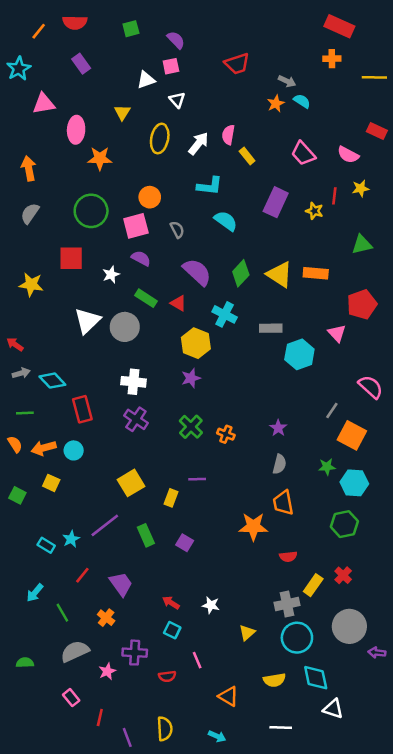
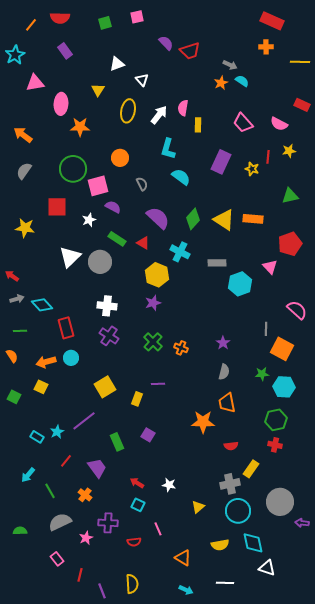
purple semicircle: (176, 40) -> (166, 43), moved
pink square: (171, 66) -> (137, 17), moved
yellow rectangle: (247, 156) -> (198, 125), turned 40
orange arrow: (29, 168) -> (23, 135), turned -42
cyan L-shape: (210, 186) -> (168, 149), turned 100
pink square: (136, 226) -> (98, 186), moved
gray line: (332, 411) -> (266, 329), turned -32
orange arrow: (44, 448) -> (46, 362), moved
cyan circle: (74, 450) -> (71, 358), moved
green rectangle: (146, 535) -> (117, 442), moved
red cross: (343, 575) -> (275, 445), moved, turned -32
cyan arrow: (217, 736) -> (186, 590), moved

